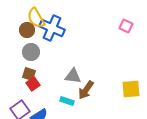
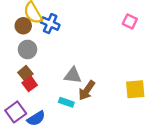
blue cross: (52, 28) -> (50, 24), size x0.7
brown square: (29, 74) -> (25, 73), turned 32

